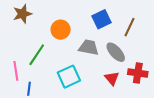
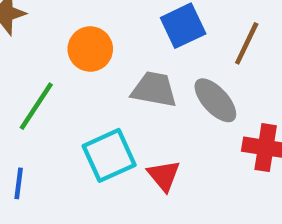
red triangle: (112, 78) -> (164, 176), moved

